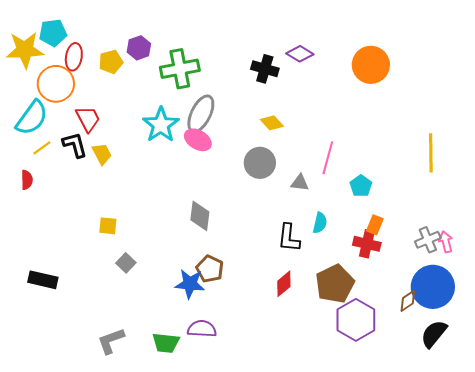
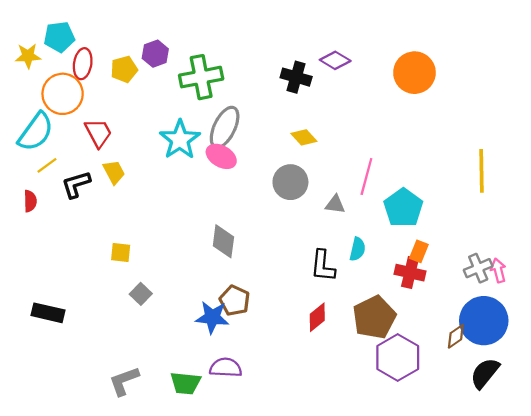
yellow star: (25, 50) -> (28, 56), size x0.6
black L-shape: (75, 145) -> (76, 184), moved, turned -92
cyan pentagon: (361, 186) -> (403, 208), size x1.6

